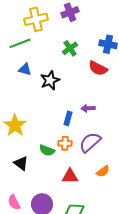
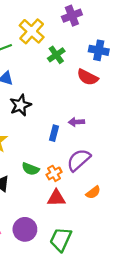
purple cross: (70, 12) -> (72, 16), moved
yellow cross: (36, 19) -> (32, 31), moved, turned -35
black star: (50, 80) -> (20, 105), moved
orange cross: (65, 143) -> (54, 173), moved, turned -32

